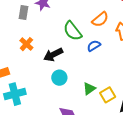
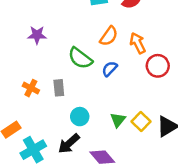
gray rectangle: (23, 12) -> (59, 88), moved
black arrow: (53, 55) -> (69, 144), moved

